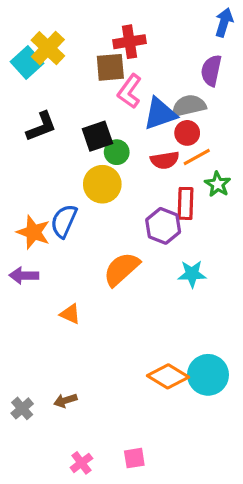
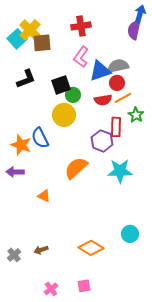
brown square: (110, 67) -> (42, 43), moved
purple semicircle: (211, 70) -> (134, 30), moved
blue semicircle: (64, 221) -> (40, 138), turned -50
cyan star: (192, 274) -> (120, 171), size x1.4
cyan circle: (208, 375) -> (130, 234), size x0.7
orange diamond: (168, 376) -> (91, 248), moved

